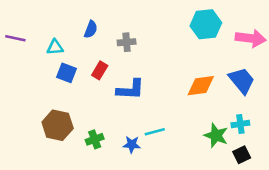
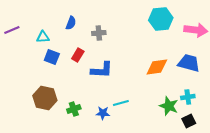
purple line: (15, 38) -> (12, 30), turned -35
blue trapezoid: (242, 81) -> (189, 63), turned -35

